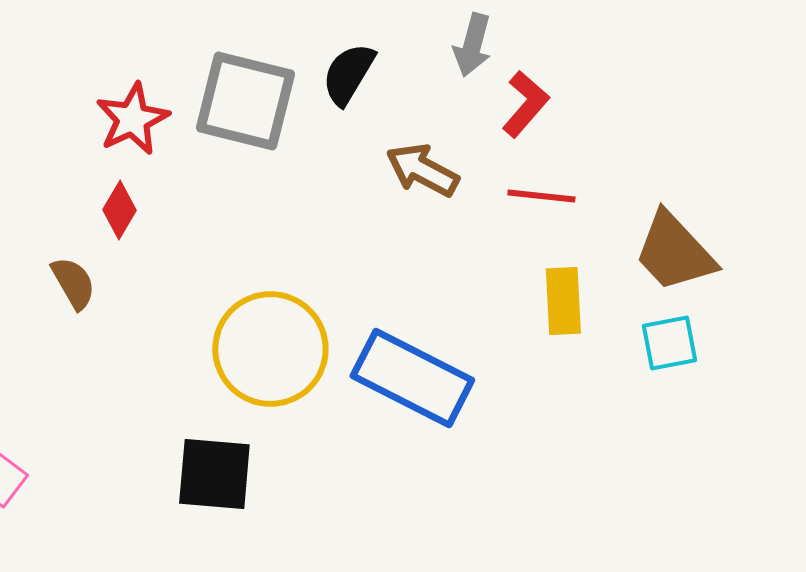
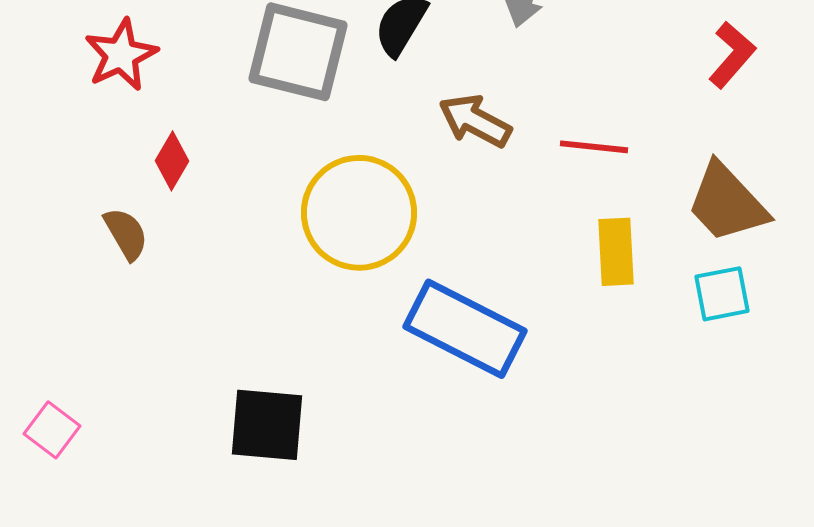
red L-shape: (525, 104) -> (732, 55), moved
red star: (132, 119) -> (121, 55), moved
yellow circle: (270, 349) -> (359, 213), moved

